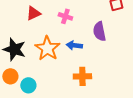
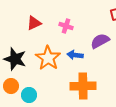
purple semicircle: (99, 31) -> (100, 41), turned 72
orange cross: (82, 76) -> (83, 86), size x1.4

